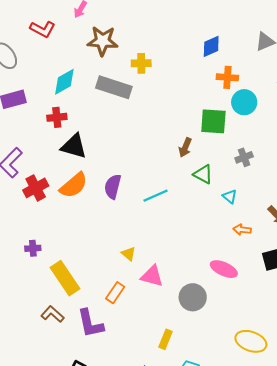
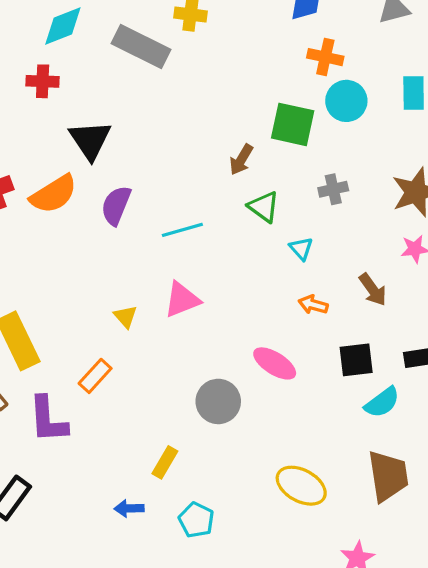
black triangle: (74, 146) -> (90, 140), moved, turned 32
pink triangle: (152, 276) -> (182, 300), moved, turned -45

